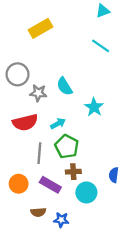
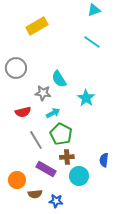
gray star: (38, 93) -> (43, 93), moved
red semicircle: (25, 122) -> (23, 112), size x0.7
gray line: (39, 153) -> (36, 140), turned -36
orange circle: (19, 184) -> (17, 180), moved

